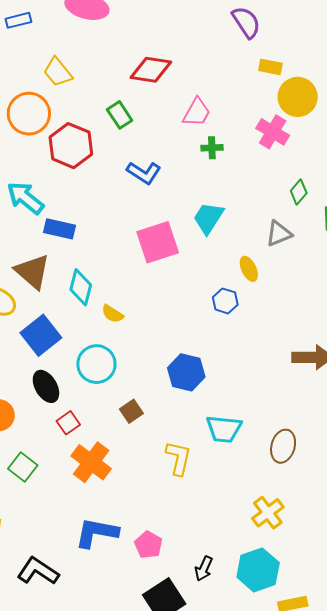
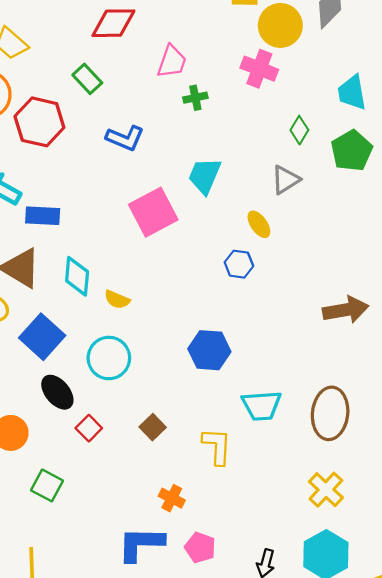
brown square: (131, 411) -> (153, 427), moved
brown ellipse: (283, 446) -> (330, 413), size x1.4
orange cross: (91, 462) -> (172, 498), moved, size x0.6

